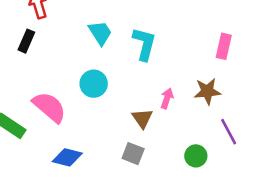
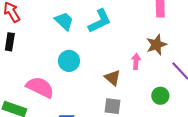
cyan L-shape: (144, 44) -> (100, 21), turned 64
pink arrow: (167, 98) -> (136, 61), moved

